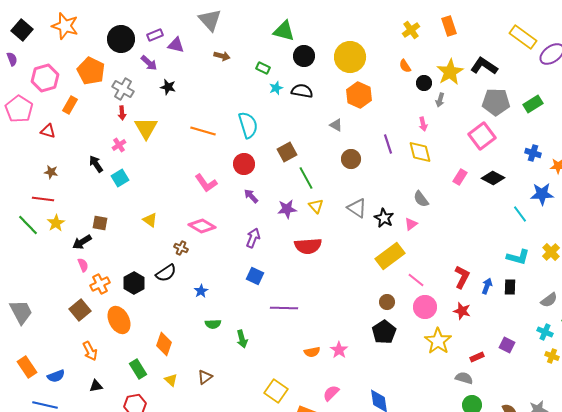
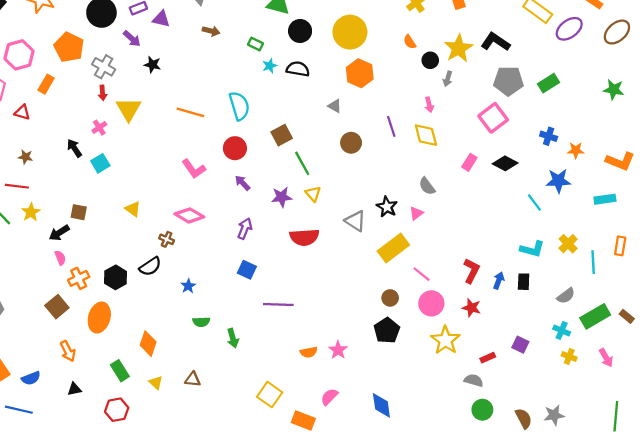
gray triangle: (357, 208) -> (355, 221), moved
orange ellipse: (119, 320) -> (99, 317), turned 44
brown triangle: (205, 377) -> (193, 379), turned 42

